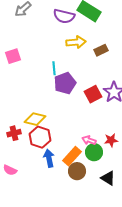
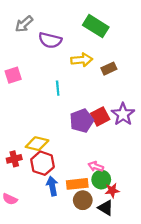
purple semicircle: (64, 16) -> (50, 40), moved
purple pentagon: (65, 83) -> (82, 121), moved
red star: (111, 140) -> (112, 190), moved
orange rectangle: (72, 156) -> (77, 184), turned 42
black triangle: (108, 178) -> (106, 208), moved

